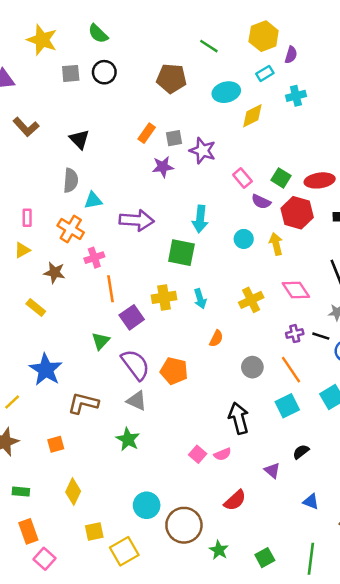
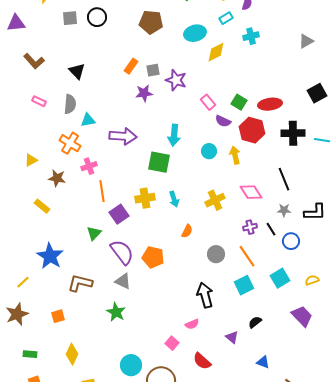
pink rectangle: (27, 218) -> (39, 101), moved, turned -64
black line: (321, 336) -> (271, 229), turned 40
pink square: (198, 454) -> (172, 343), moved
red semicircle: (235, 500) -> (202, 361), turned 84

